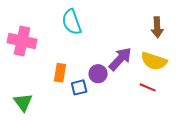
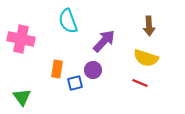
purple arrow: (120, 59) -> (104, 41), moved

